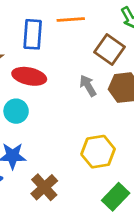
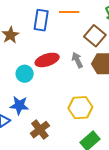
red ellipse: (29, 76) -> (47, 60), moved, turned -35

